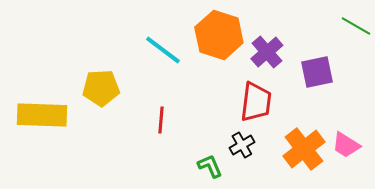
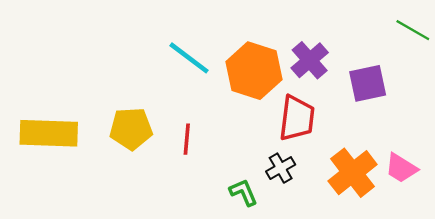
orange hexagon: (219, 35) -> (254, 71), moved
yellow pentagon: (101, 88) -> (131, 129), moved

